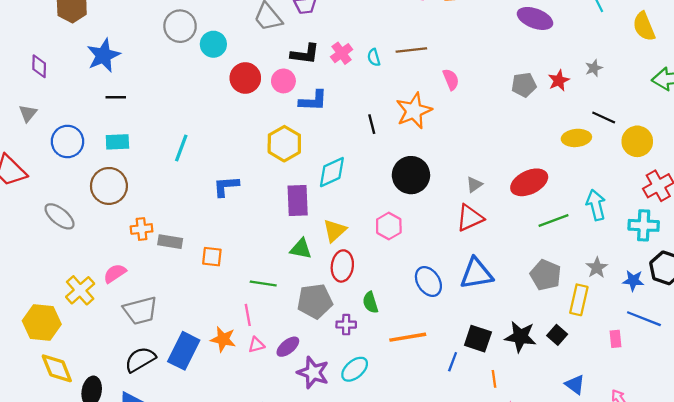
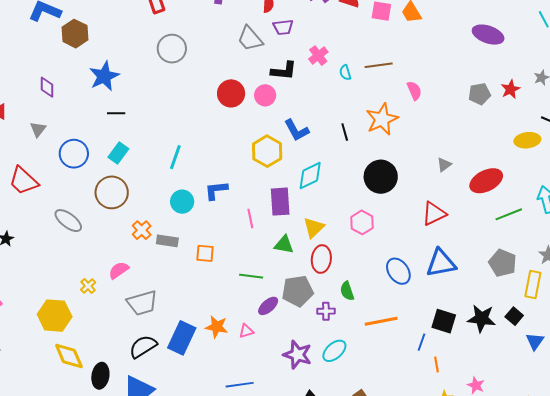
cyan circle: (213, 44) -> (182, 202), moved
pink cross: (342, 53) -> (318, 56), moved
blue L-shape: (313, 101) -> (296, 130), moved, turned 60
cyan rectangle: (117, 142) -> (118, 153), turned -50
gray triangle: (474, 185) -> (444, 165), moved
orange cross: (142, 229) -> (142, 230), turned -36
yellow cross: (80, 290) -> (88, 286), size x0.6
pink line: (248, 315) -> (250, 219), moved
purple ellipse: (288, 347) -> (268, 306), moved
orange line: (494, 379) -> (436, 365), moved
blue triangle: (575, 384) -> (535, 341), moved, turned 30

